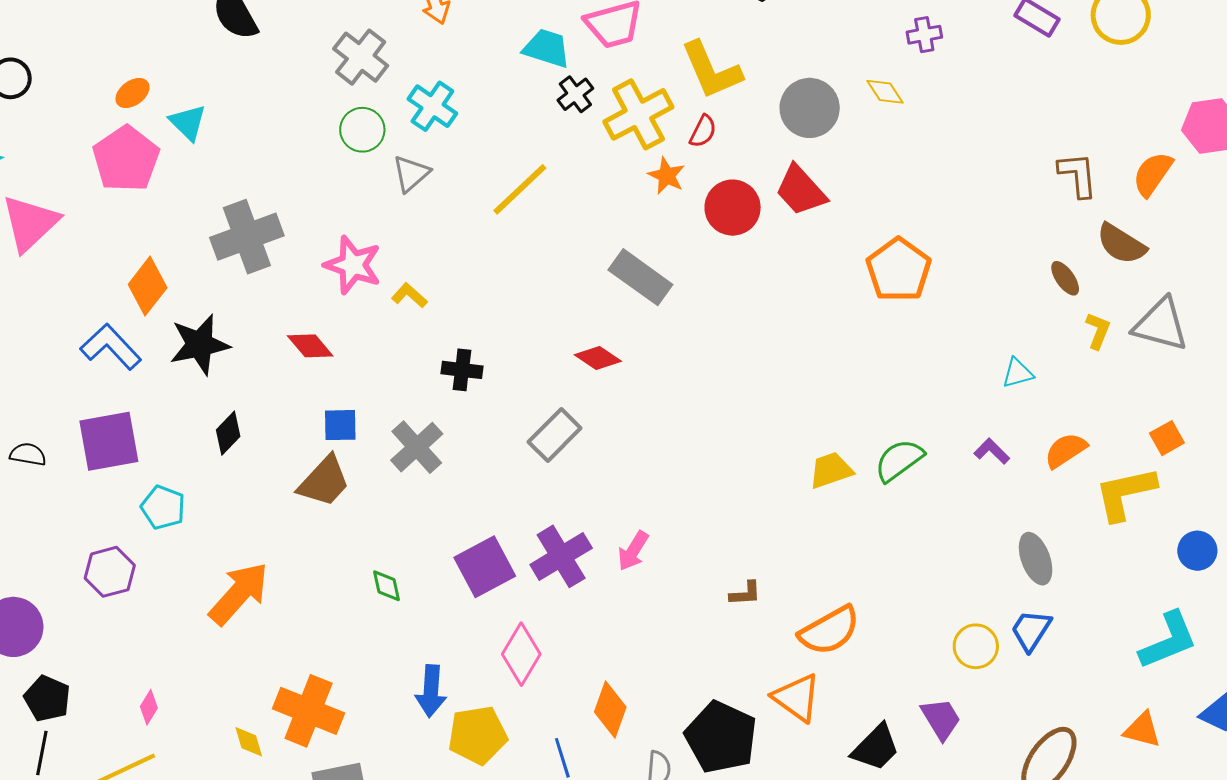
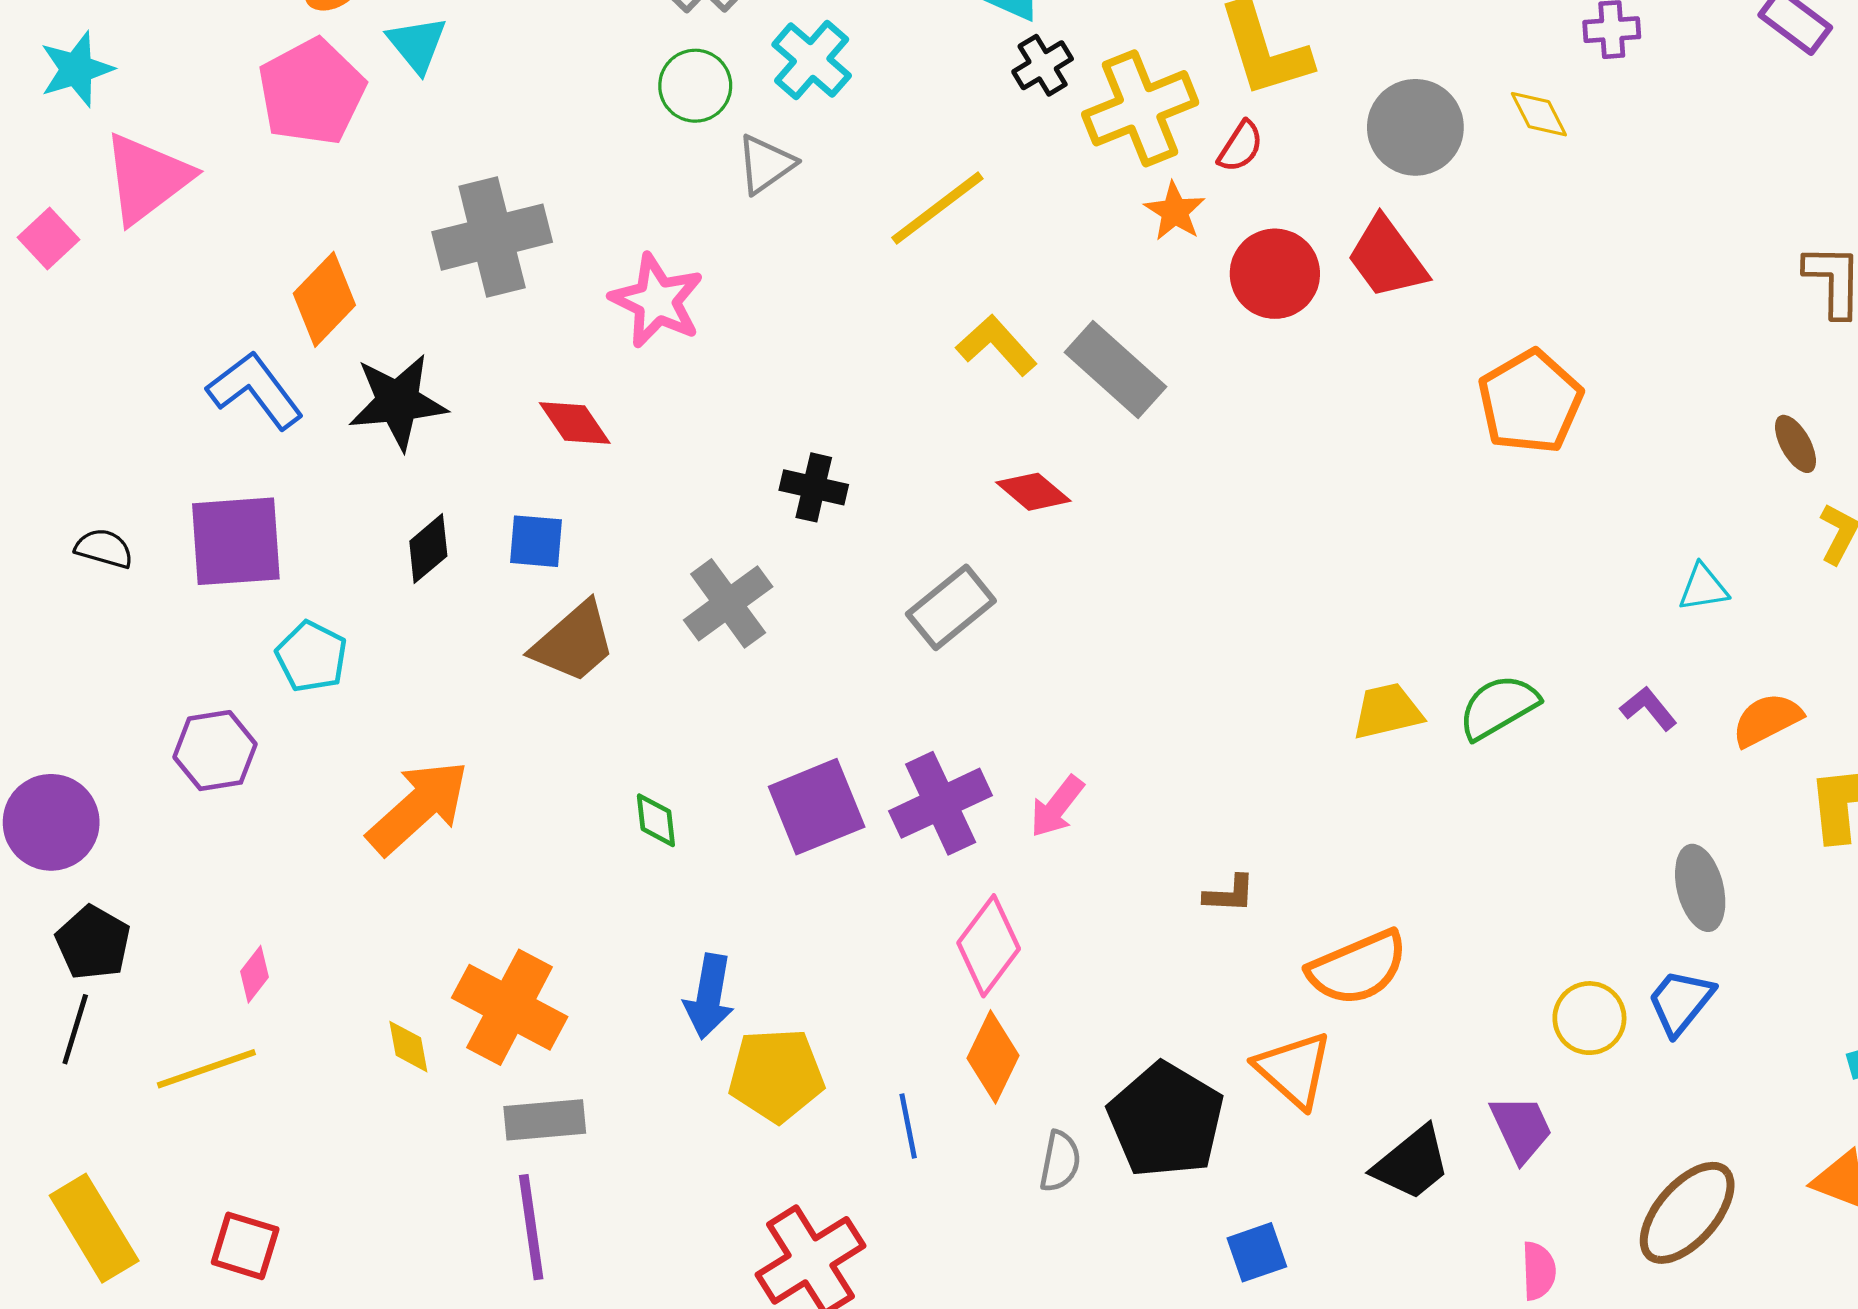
yellow L-shape: (409, 295) -> (996, 345), moved, size x1.4
blue square: (340, 425) -> (536, 541), moved
pink diamond: (521, 654) -> (989, 946), moved

